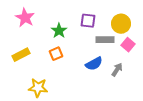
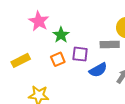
pink star: (25, 18) -> (39, 21), moved
purple square: (88, 21) -> (80, 54), moved

